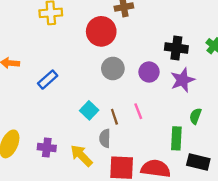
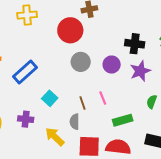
blue rectangle: (48, 80) -> (25, 72), size x1.4
cyan square: (89, 110) -> (50, 98), moved
green rectangle: (176, 138) -> (123, 120), moved, turned 72
purple cross: (47, 148) -> (26, 119), moved

